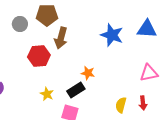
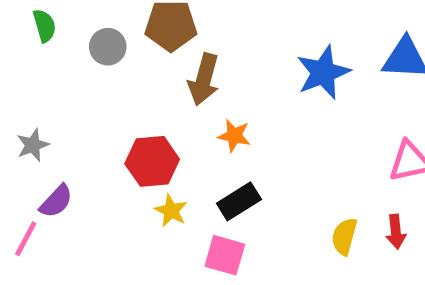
blue star: (112, 35) -> (323, 72), turned 30
red hexagon: (39, 56) -> (152, 161), moved
orange star: (88, 73) -> (234, 136), moved

